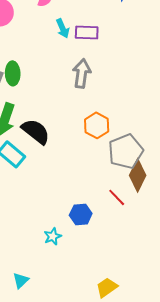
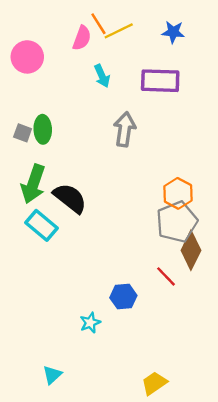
purple rectangle: (87, 32) -> (160, 81), moved, size x1.4
orange hexagon: (97, 125) -> (178, 193), moved

